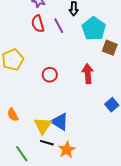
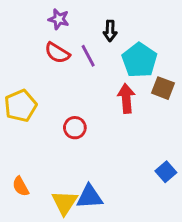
red semicircle: (38, 24) -> (57, 53), turned -42
red arrow: (88, 74) -> (126, 98), moved
blue triangle: (60, 122) -> (90, 197), turned -36

